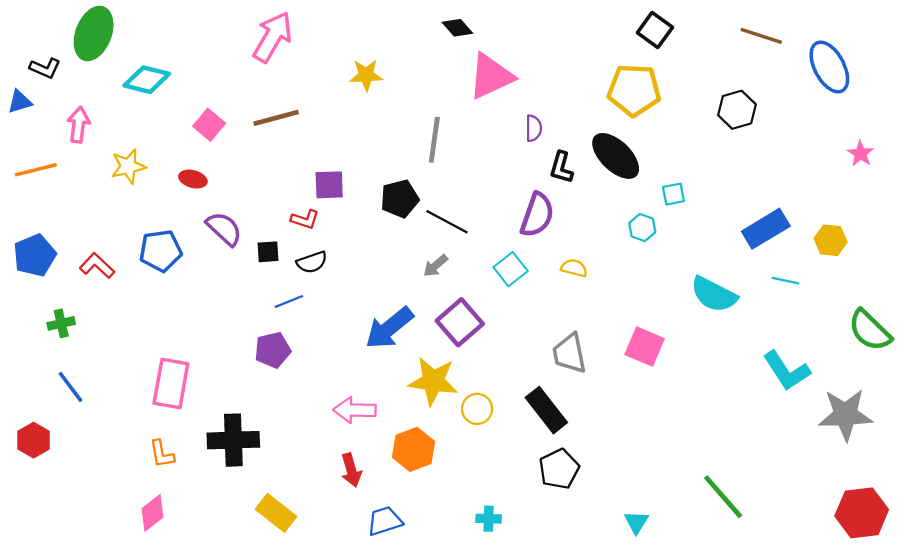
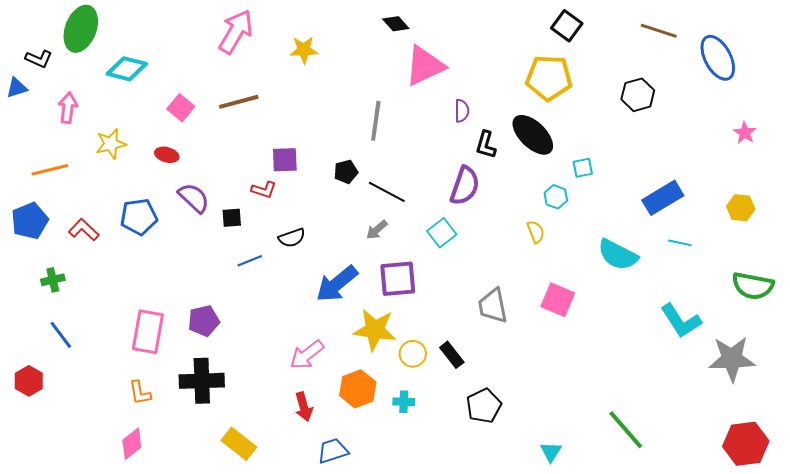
yellow star: (366, 75) -> (304, 50), moved
orange line: (36, 170) -> (50, 170), moved
black pentagon: (400, 199) -> (346, 172), size x0.7
yellow hexagon: (831, 240) -> (741, 208), moved
black semicircle: (312, 262) -> (292, 238), moved
yellow semicircle: (574, 268) -> (536, 232), moved, turned 55
purple square: (460, 322) -> (398, 279), turned 36
green semicircle: (870, 330) -> (753, 286), turned -33
purple pentagon: (273, 350) -> (204, 321), moved
pink arrow: (355, 410) -> (307, 355), turned -39
black rectangle: (546, 410) -> (452, 355), moved, size x0.7
cyan cross: (489, 519) -> (404, 402), moved

